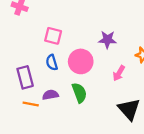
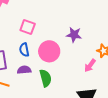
pink arrow: (119, 73) -> (90, 66), moved
purple semicircle: (50, 95) -> (24, 70), moved

